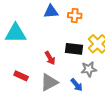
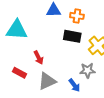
black rectangle: (74, 49) -> (72, 36), moved
red arrow: (50, 58) -> (39, 58), moved

